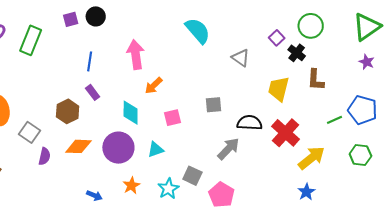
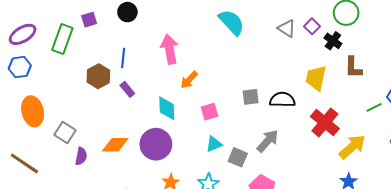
purple square: (71, 19) -> (89, 20), moved
gray triangle: (241, 58) -> (287, 28), moved
brown hexagon: (68, 111) -> (98, 76), moved
black semicircle: (250, 123) -> (282, 100), moved
cyan triangle: (155, 150) -> (214, 144), moved
gray square: (192, 176) -> (238, 157), moved

